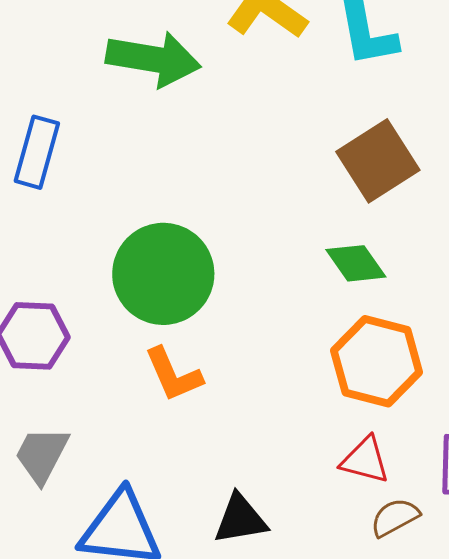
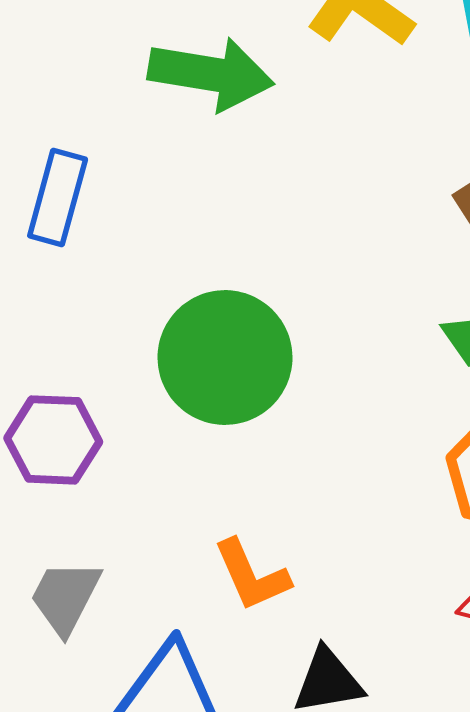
orange L-shape: (173, 375) -> (252, 575), moved

